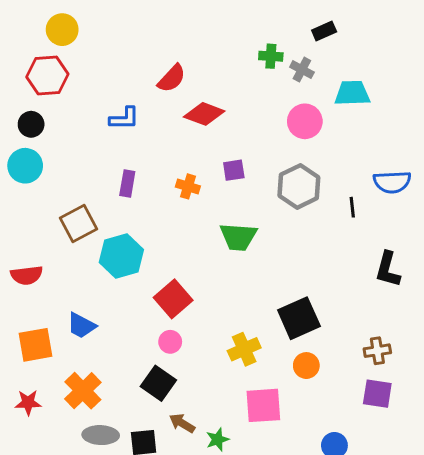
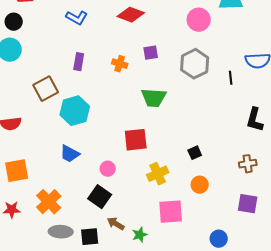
blue L-shape: (124, 118) -> (77, 18), turned 30
red square: (173, 299) -> (136, 140), moved, turned 35
black square: (299, 318) -> (195, 153), size x0.5
blue trapezoid: (81, 326) -> (70, 154), moved
brown cross: (377, 351) -> (248, 164), moved

